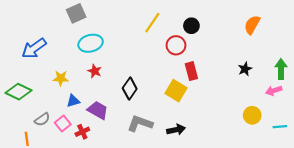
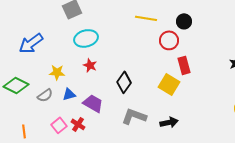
yellow line: (152, 23) -> (146, 18), turned 65
gray semicircle: (42, 119) -> (45, 95), moved
pink square: (63, 124) -> (59, 125), moved
red cross: (82, 132) -> (78, 124), turned -32

